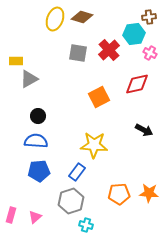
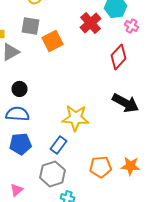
gray square: (78, 53) -> (30, 26), moved
red diamond: (137, 84) -> (118, 57), turned -35
orange square: (99, 97) -> (52, 41), moved
black arrow: (144, 130) -> (126, 103), size x1.5

